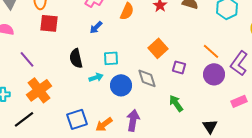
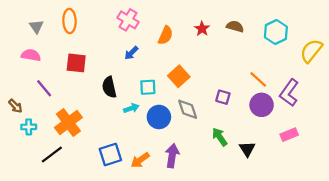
red square: (49, 23) -> (76, 63), moved
orange square: (158, 48) -> (179, 76), moved
purple line: (27, 59) -> (44, 88), moved
black triangle: (210, 126) -> (247, 149), moved

